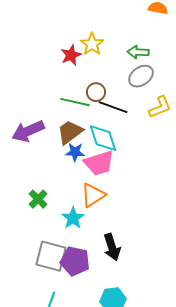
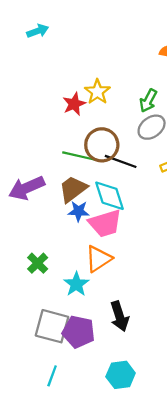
green arrow: (138, 52) -> (148, 101), turned -65
brown circle: (96, 92) -> (102, 145), size x1.6

